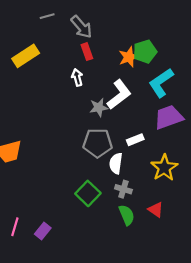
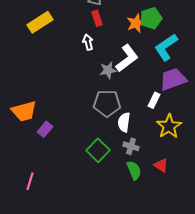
white rectangle: (135, 140) -> (154, 100), moved, turned -42
purple rectangle: (43, 231) -> (45, 129), moved

